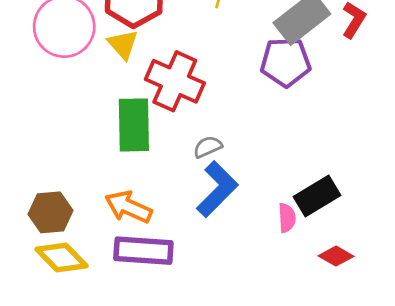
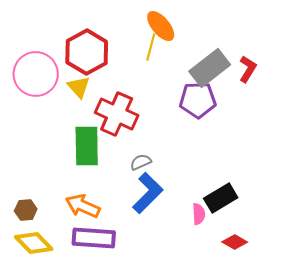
brown hexagon: (51, 212) -> (26, 210), size x0.7

